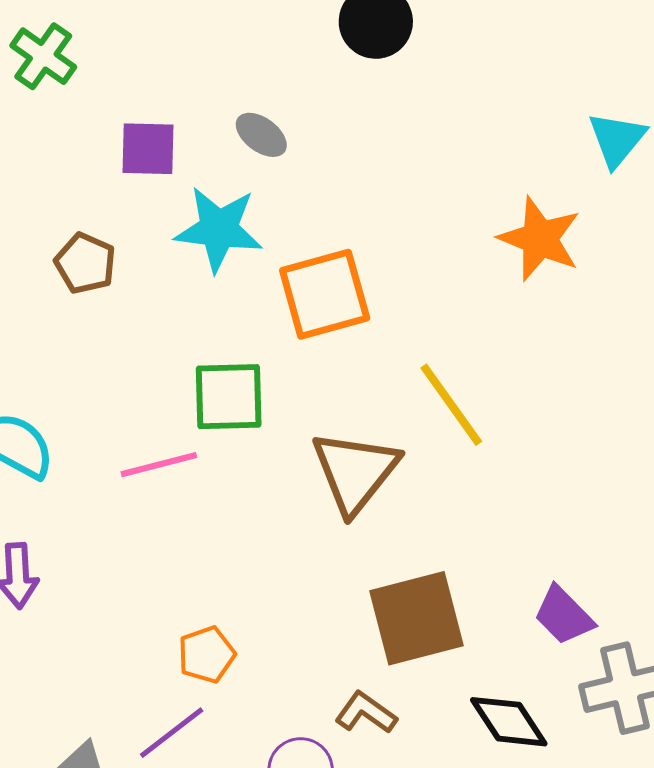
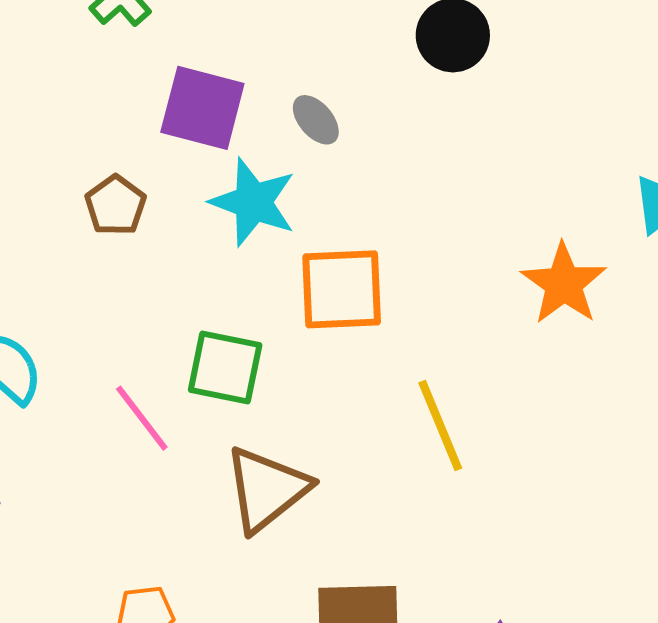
purple square: (148, 149) -> (202, 108), size x1.4
pink line: (159, 465) -> (142, 418), turned 54
brown triangle: (355, 472) -> (267, 489), moved

